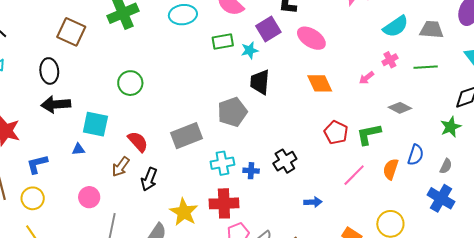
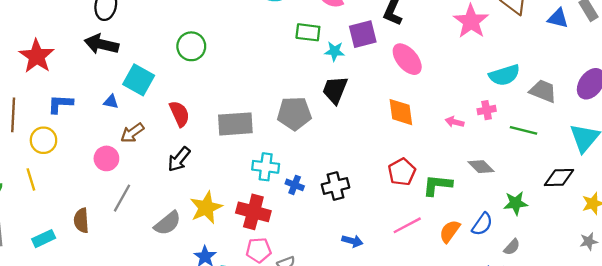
pink arrow: (367, 78) -> (454, 122), turned 35
green star: (451, 127) -> (516, 203), moved
brown arrow: (121, 167) -> (132, 133), moved

